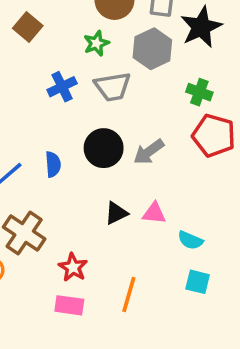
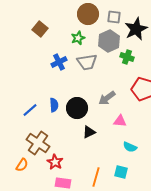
green cross: (199, 92) -> (127, 57), moved
black circle: (104, 148) -> (77, 108), moved
pink triangle: (154, 213) -> (120, 121), moved
red star: (73, 267) -> (55, 162), moved
cyan square: (198, 282) -> (121, 172), moved

